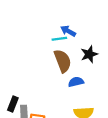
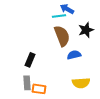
black rectangle: (13, 104) -> (30, 60), moved

